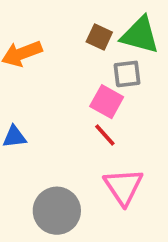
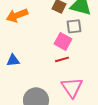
red line: (105, 135) -> (62, 59), turned -64

